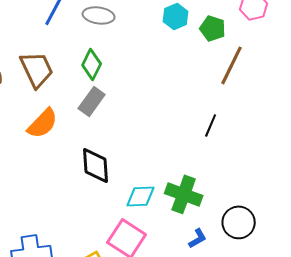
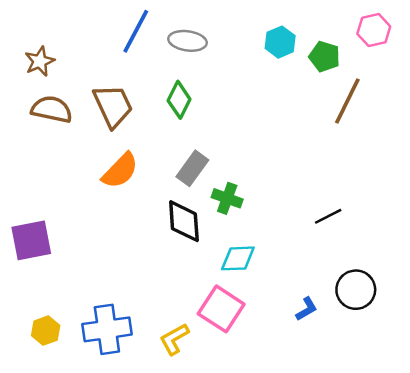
gray rectangle: (92, 101) -> (192, 168), moved
black line: (211, 125) -> (328, 216), moved, turned 40
green cross: (184, 194) -> (227, 198), moved, size x0.7

